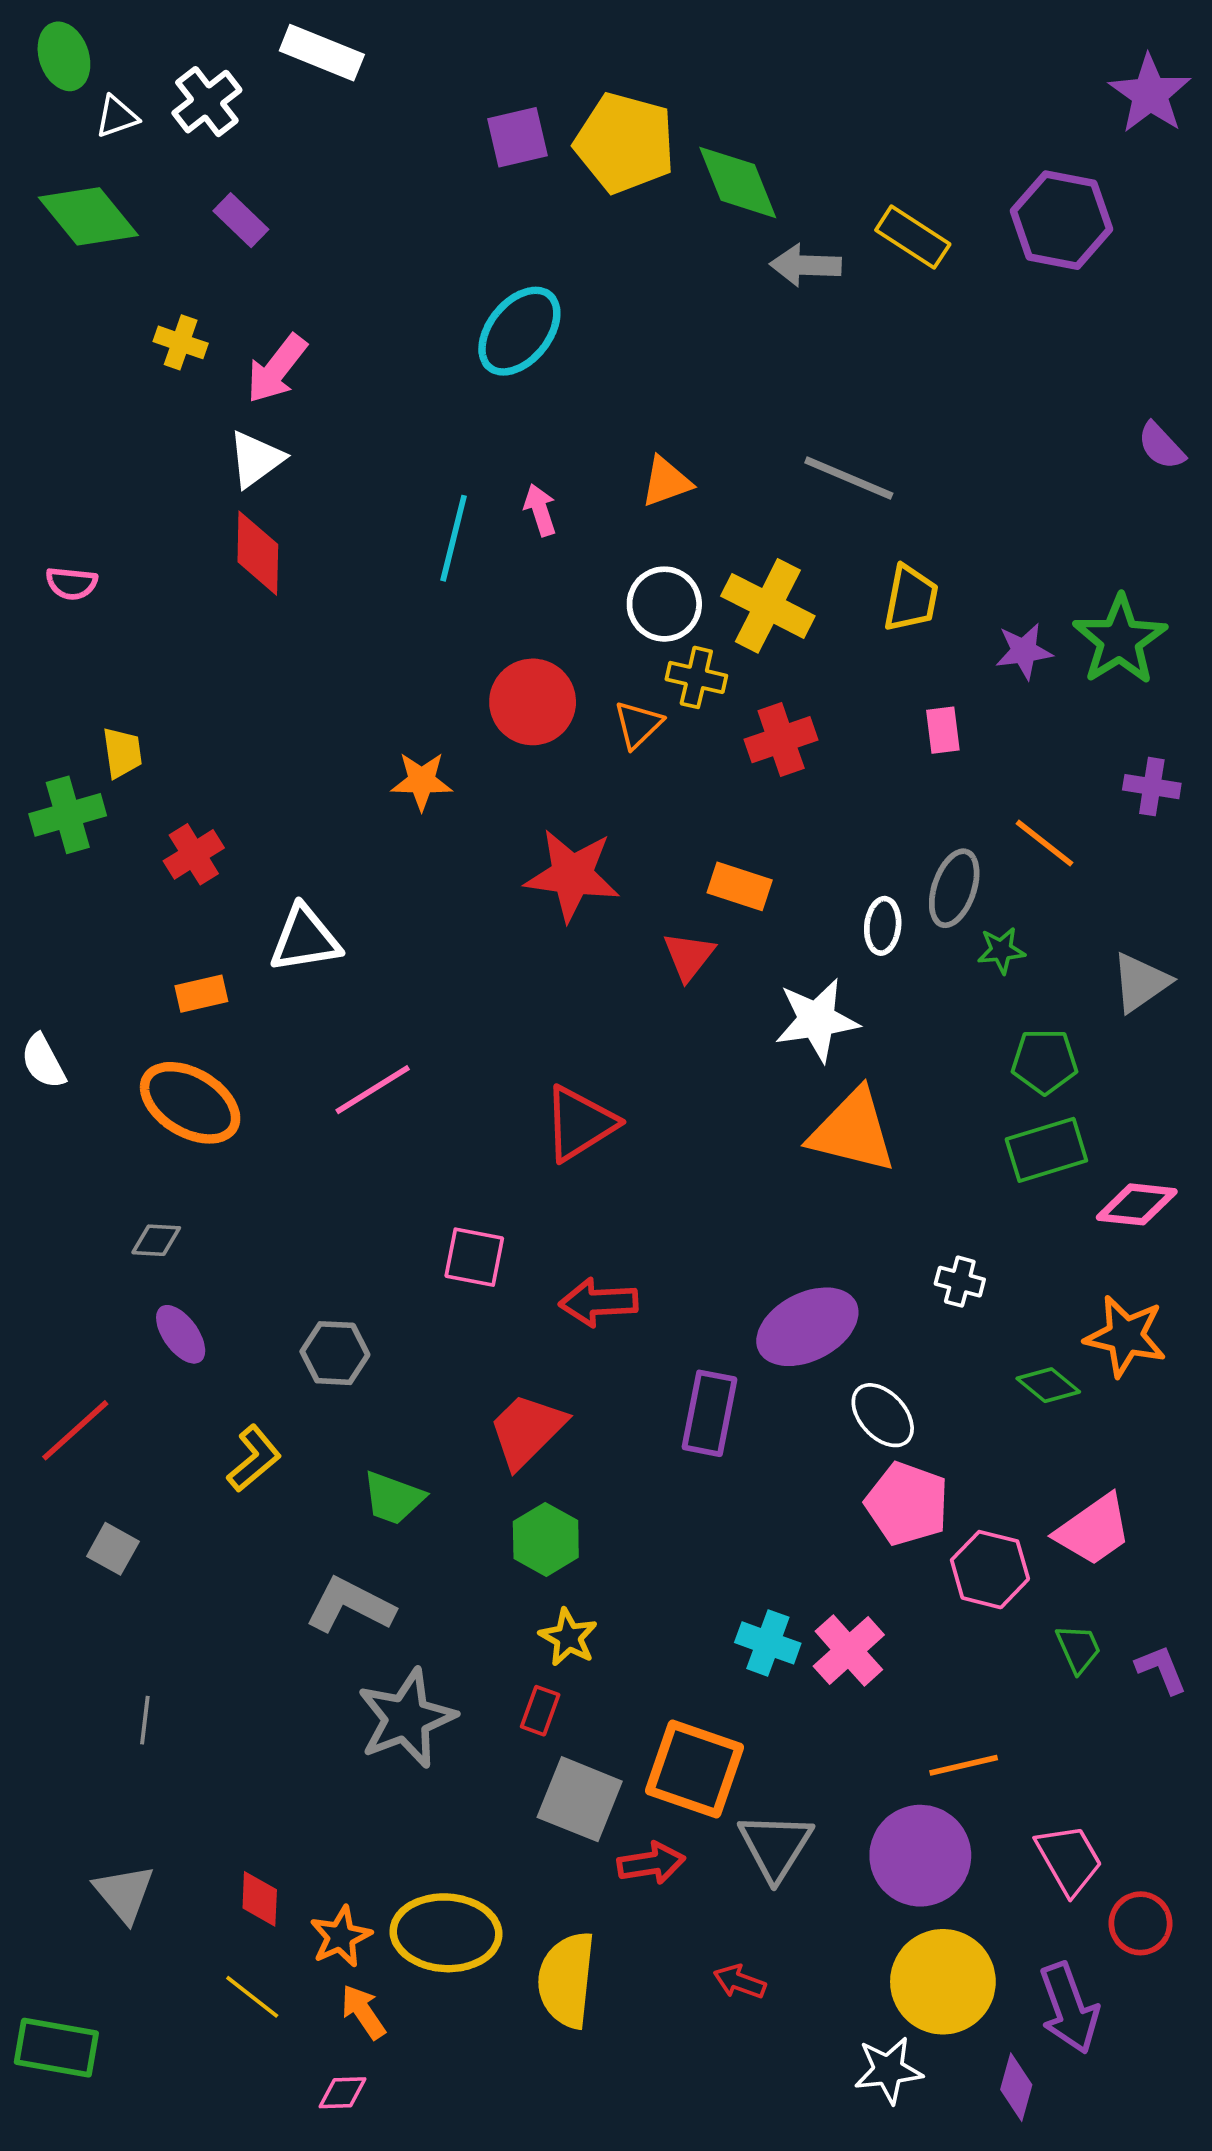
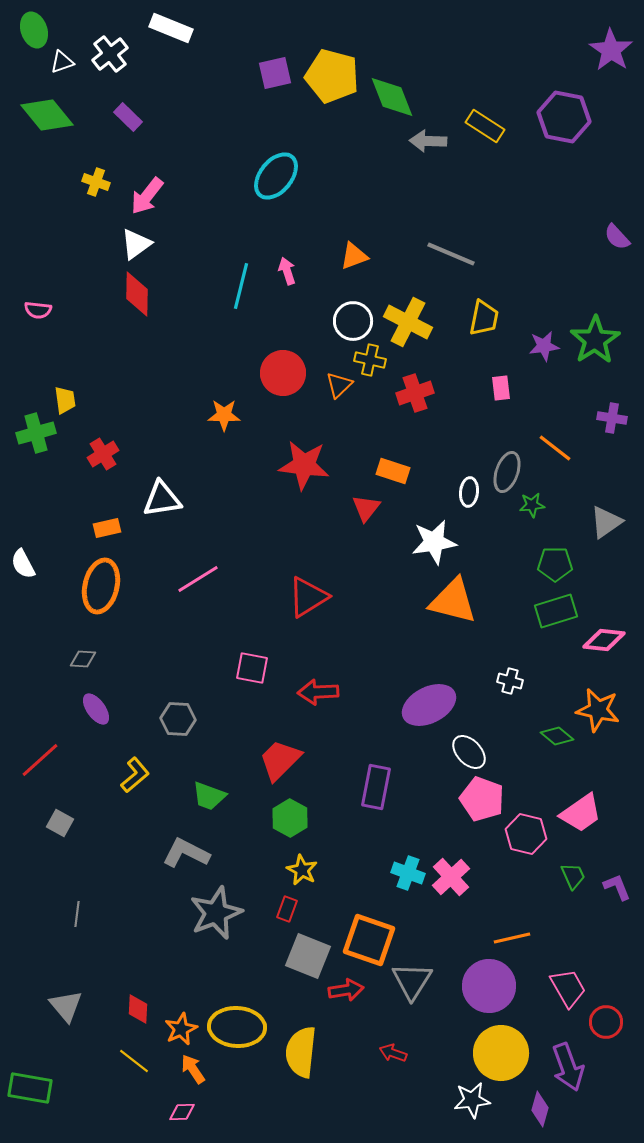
orange ellipse: (190, 1103) -> (101, 586), turned 72
purple rectangle: (710, 1413) -> (376, 787), moved

